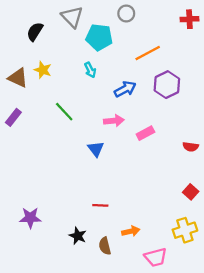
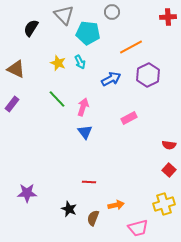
yellow star: (43, 70) -> (58, 63), moved
pink arrow: (114, 121) -> (83, 107), moved, turned -66
red semicircle: (191, 147) -> (169, 145), moved
brown semicircle: (105, 246) -> (93, 218), turned 35

